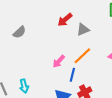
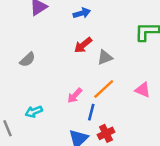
cyan arrow: (24, 86) -> (34, 112), moved, turned 80

